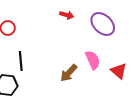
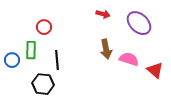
pink semicircle: (93, 60) -> (129, 59), turned -48
brown arrow: (69, 73) -> (106, 49), moved, turned -54

